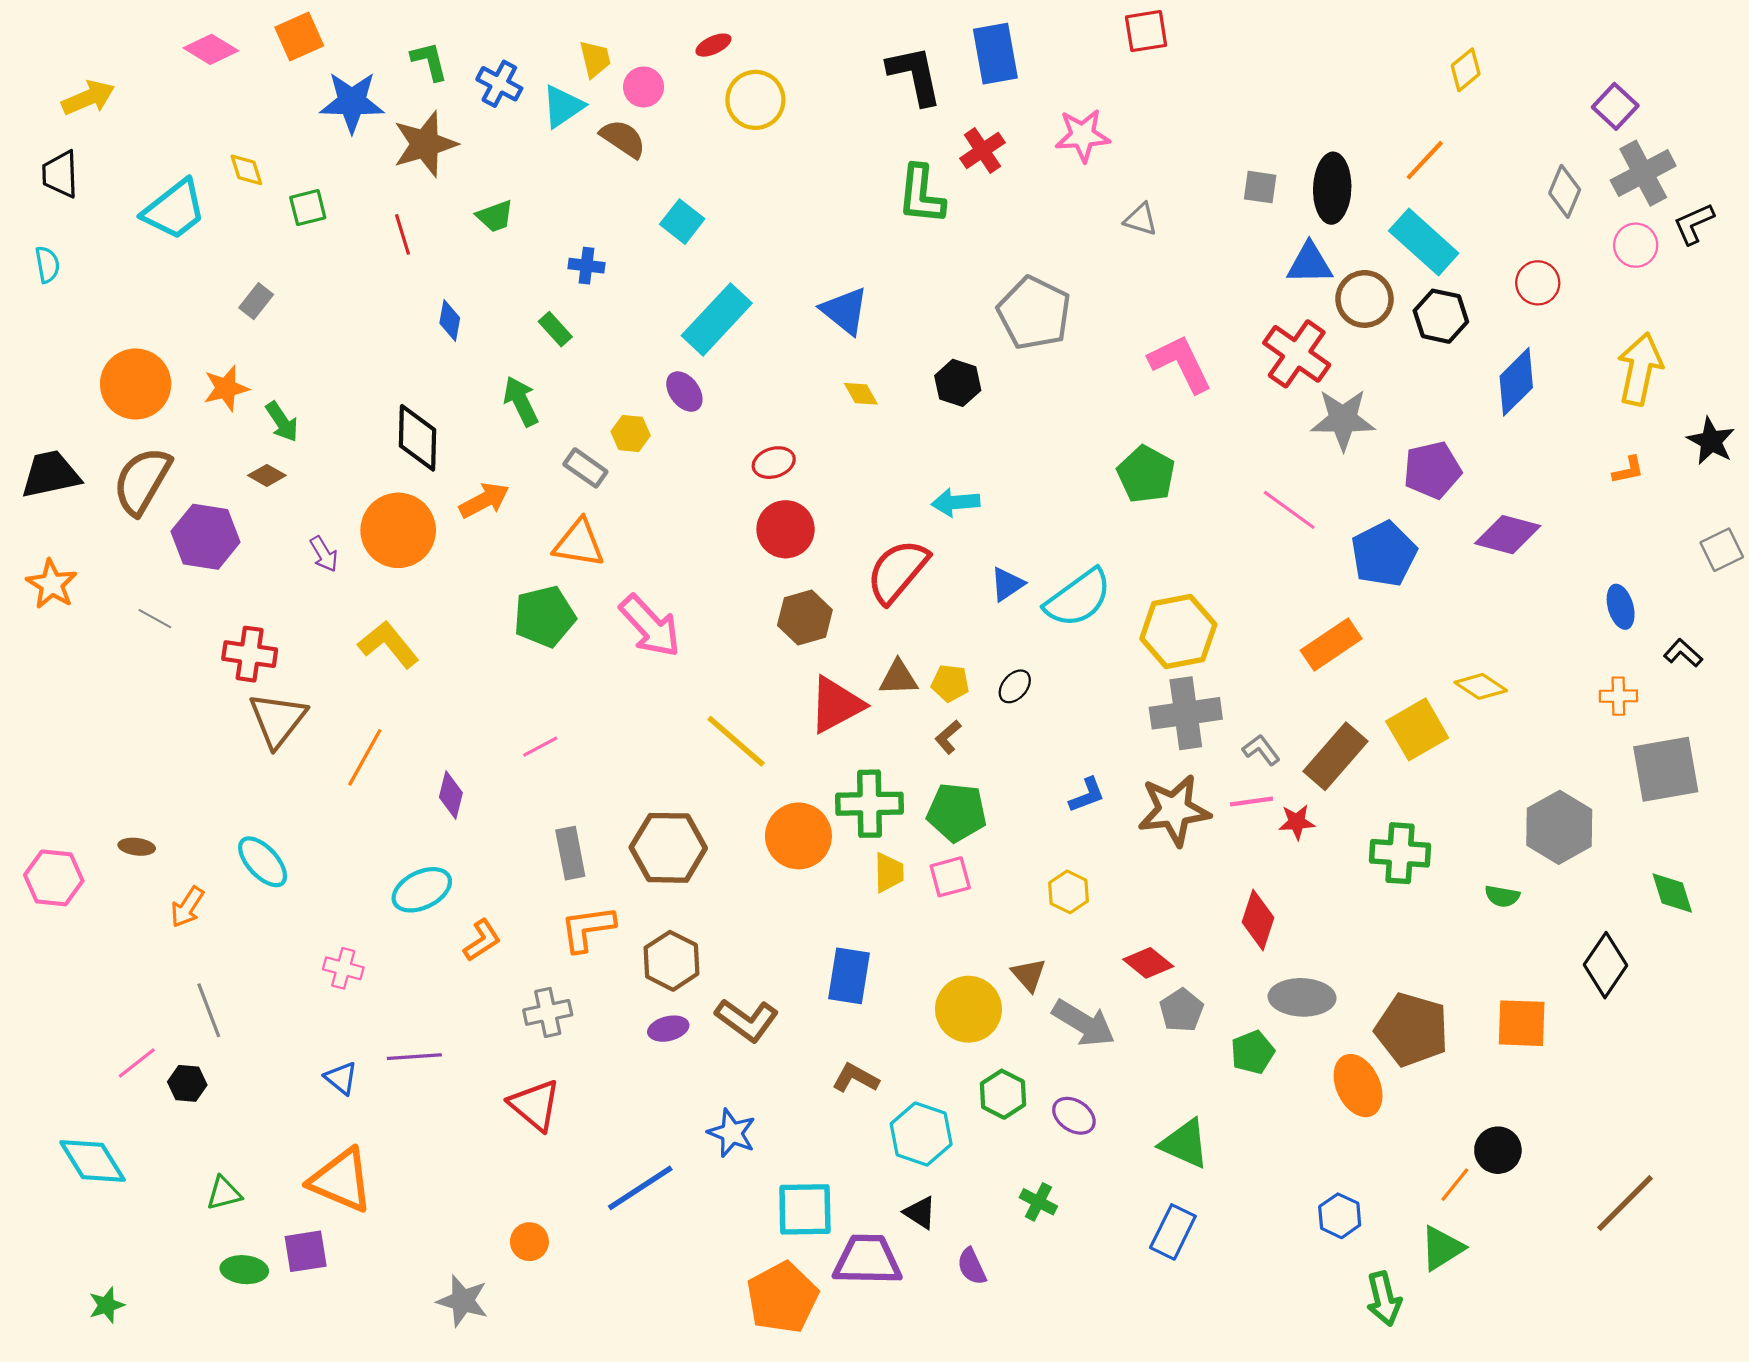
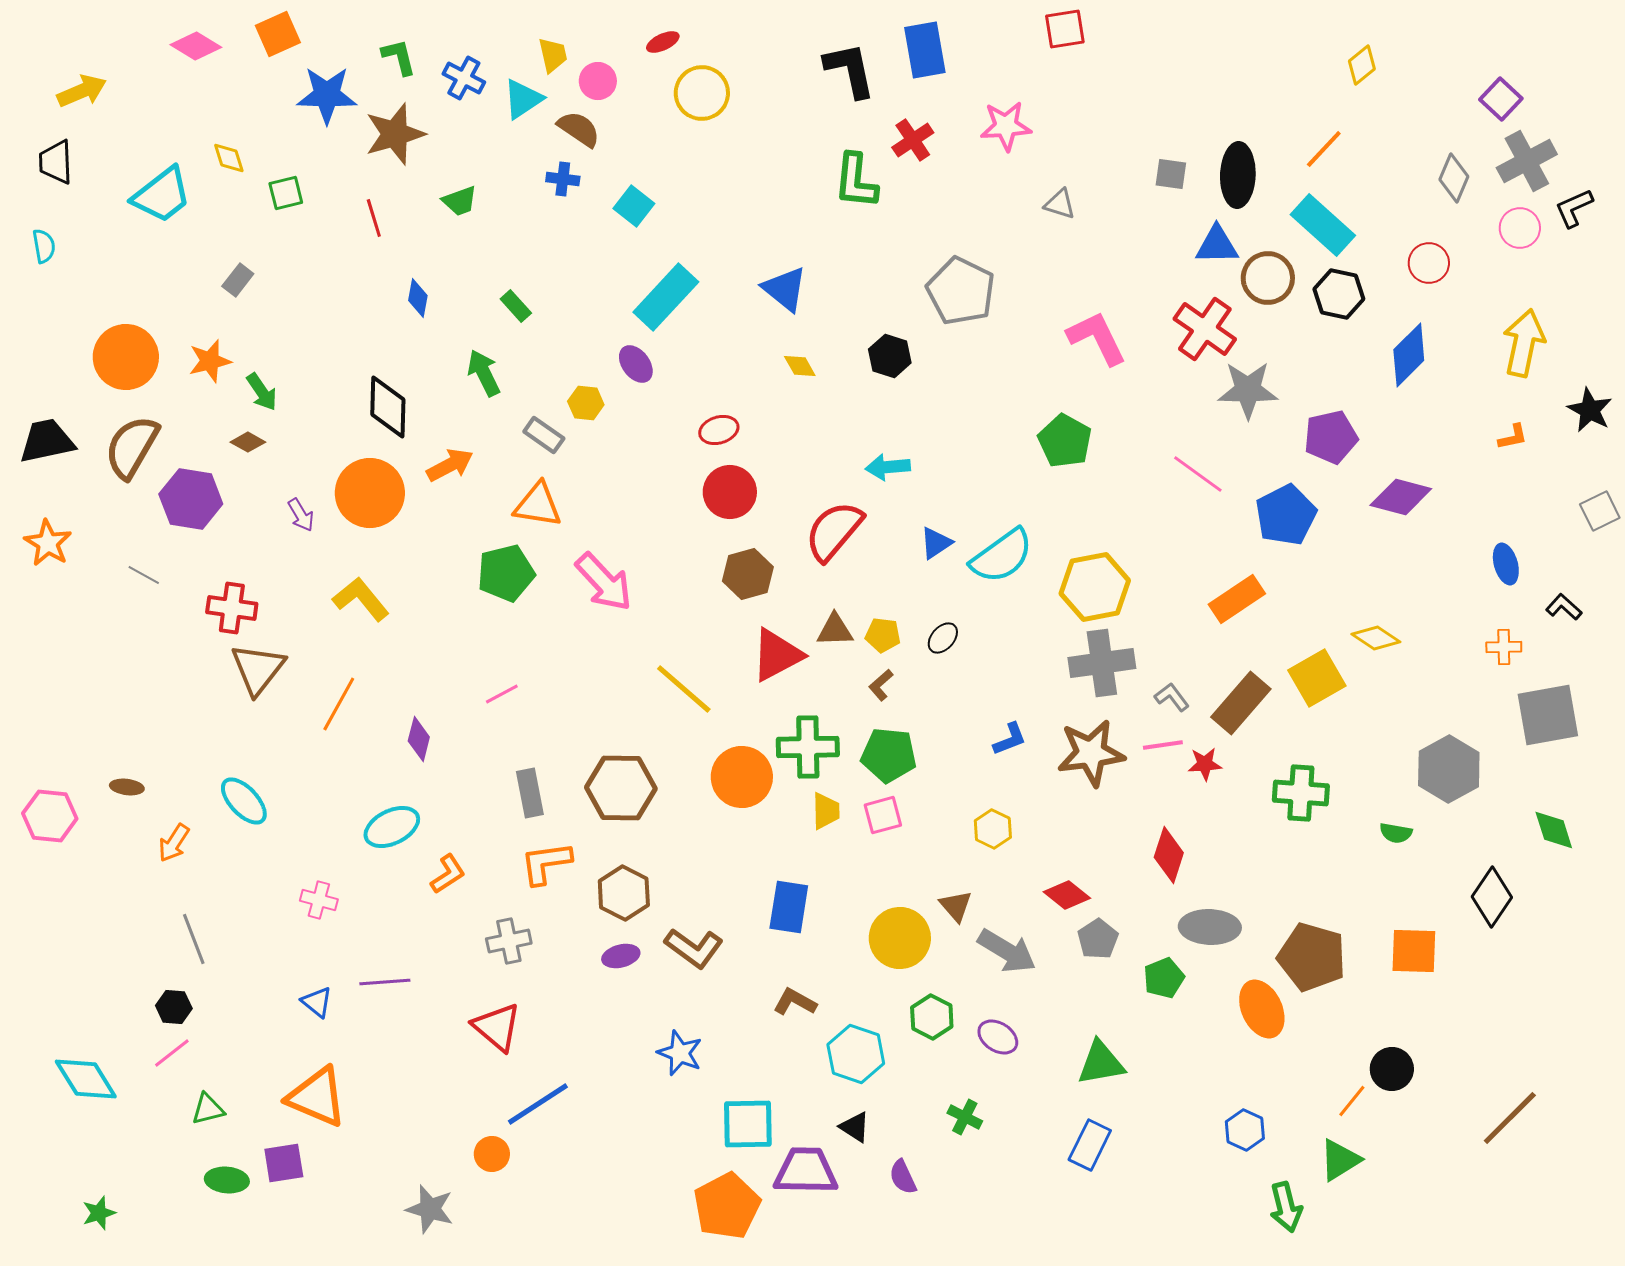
blue cross: (586, 266) -> (563, 179), moved
pink line: (137, 1063) -> (172, 1053), moved
green triangle: (1185, 1144) -> (1101, 1063), turned -34
blue line: (640, 1188) -> (538, 1104), moved

